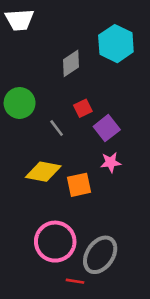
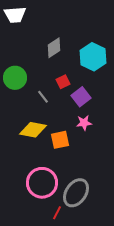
cyan hexagon: (116, 44) -> (93, 57), moved
red line: (75, 281) -> (57, 213), turned -72

